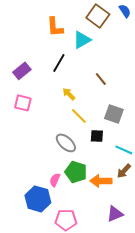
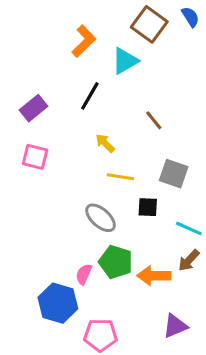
orange L-shape: (55, 27) -> (84, 41), turned -130
yellow line: (79, 116) -> (120, 177), turned -36

